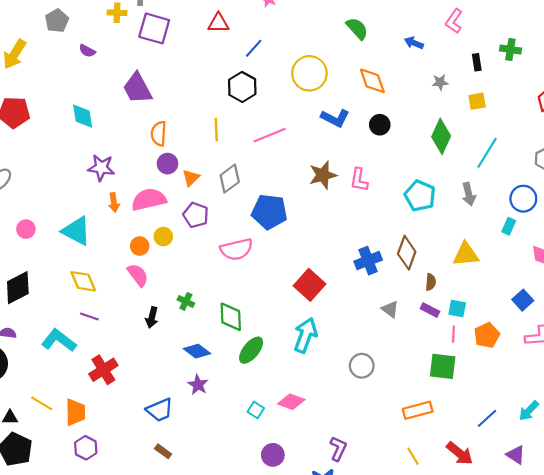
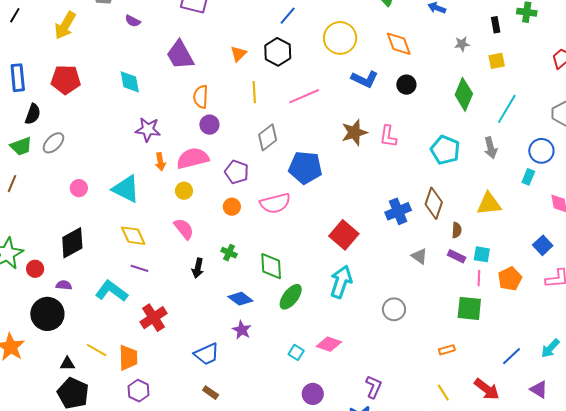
orange triangle: (191, 178) -> (238, 54), moved
yellow circle: (163, 237) -> (184, 191), moved
orange circle: (140, 246) -> (232, 207), moved
orange rectangle: (418, 410) -> (447, 350), size x0.6

